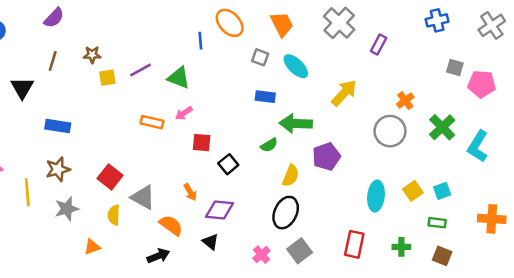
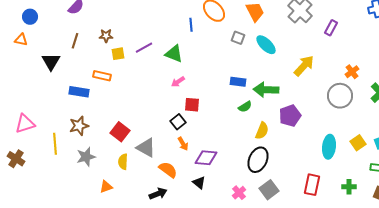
blue rectangle: (265, 97) -> (238, 82), moved
orange rectangle: (152, 122) -> (102, 76), moved
black square: (228, 164) -> (178, 122), moved

